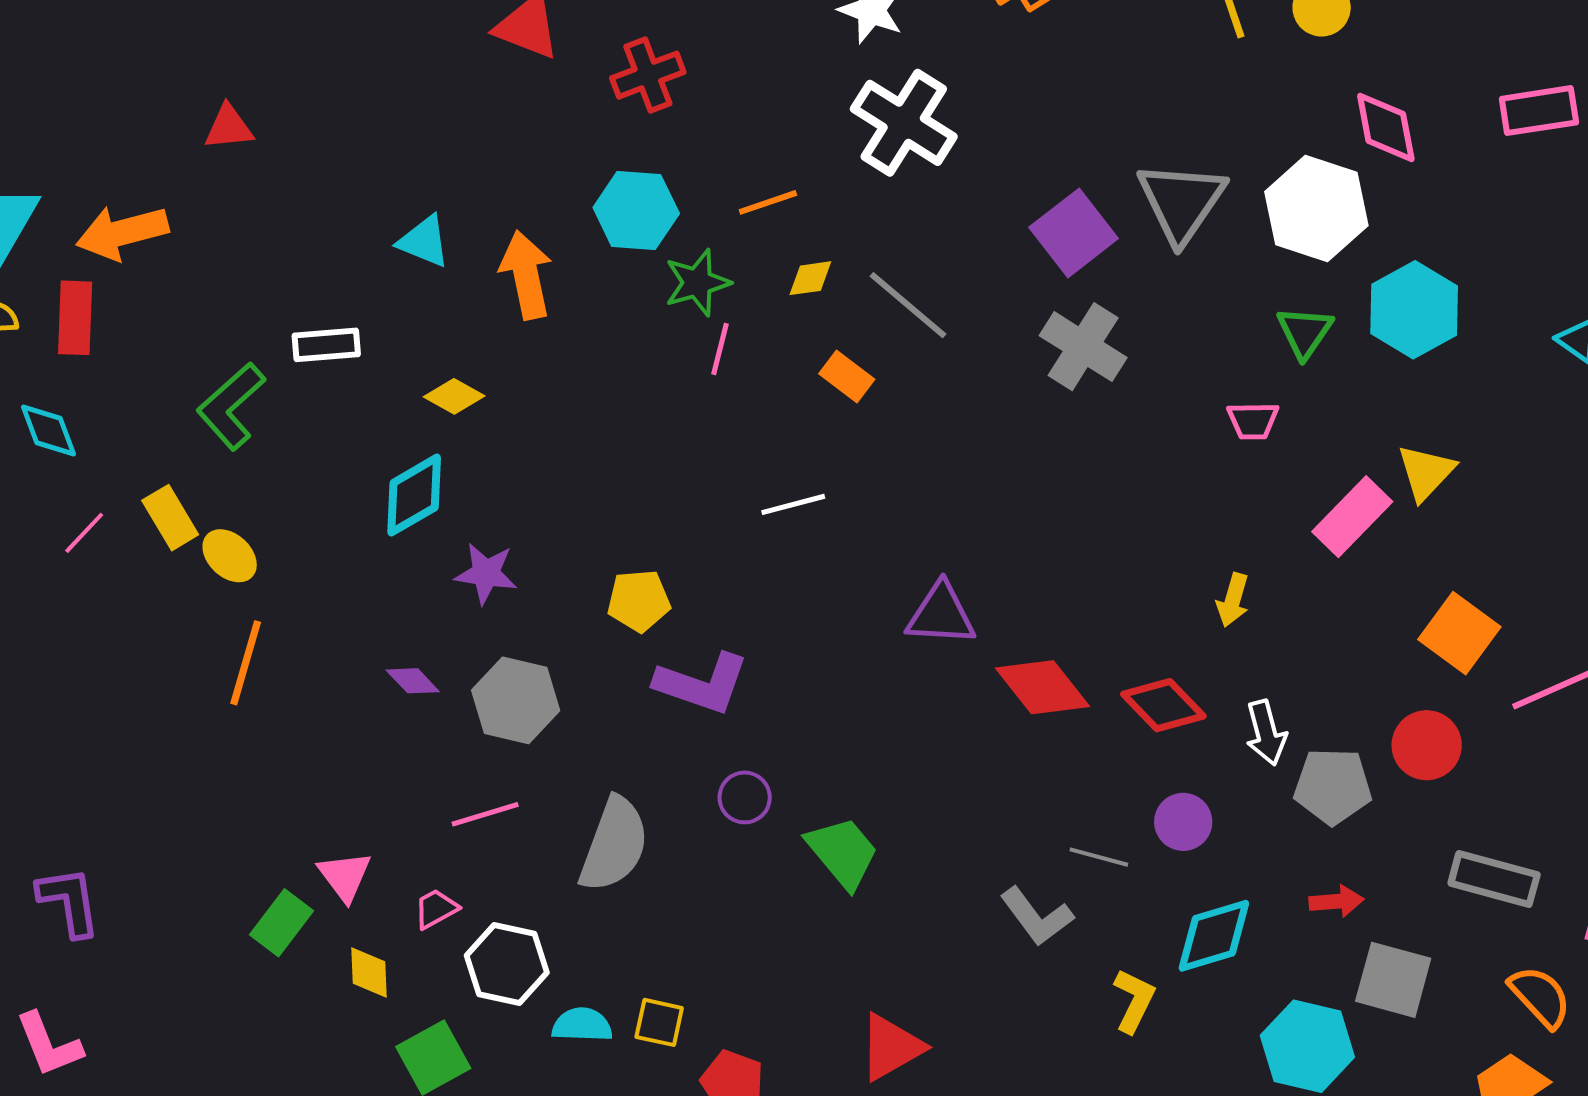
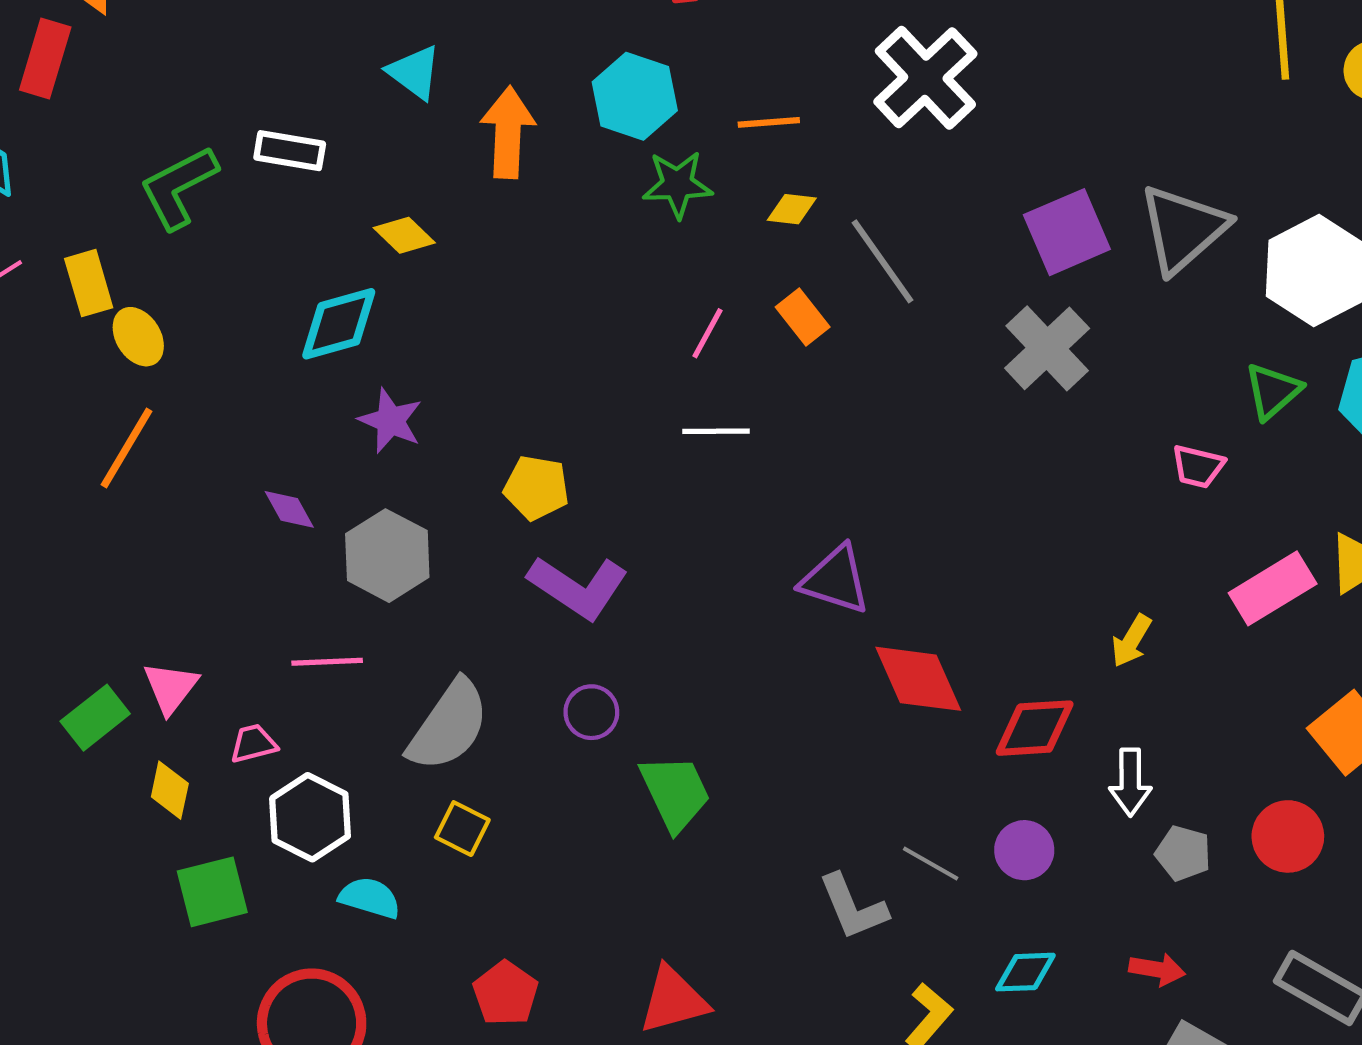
pink line: (720, 349) -> (708, 333), moved
red diamond: (1163, 705) -> (1035, 728), turned -64
gray pentagon: (1333, 786) -> (1183, 853), size x0.7
cyan diamond: (1214, 936) -> (1025, 972), size x0.7
yellow square: (659, 1022) -> (462, 829), moved

